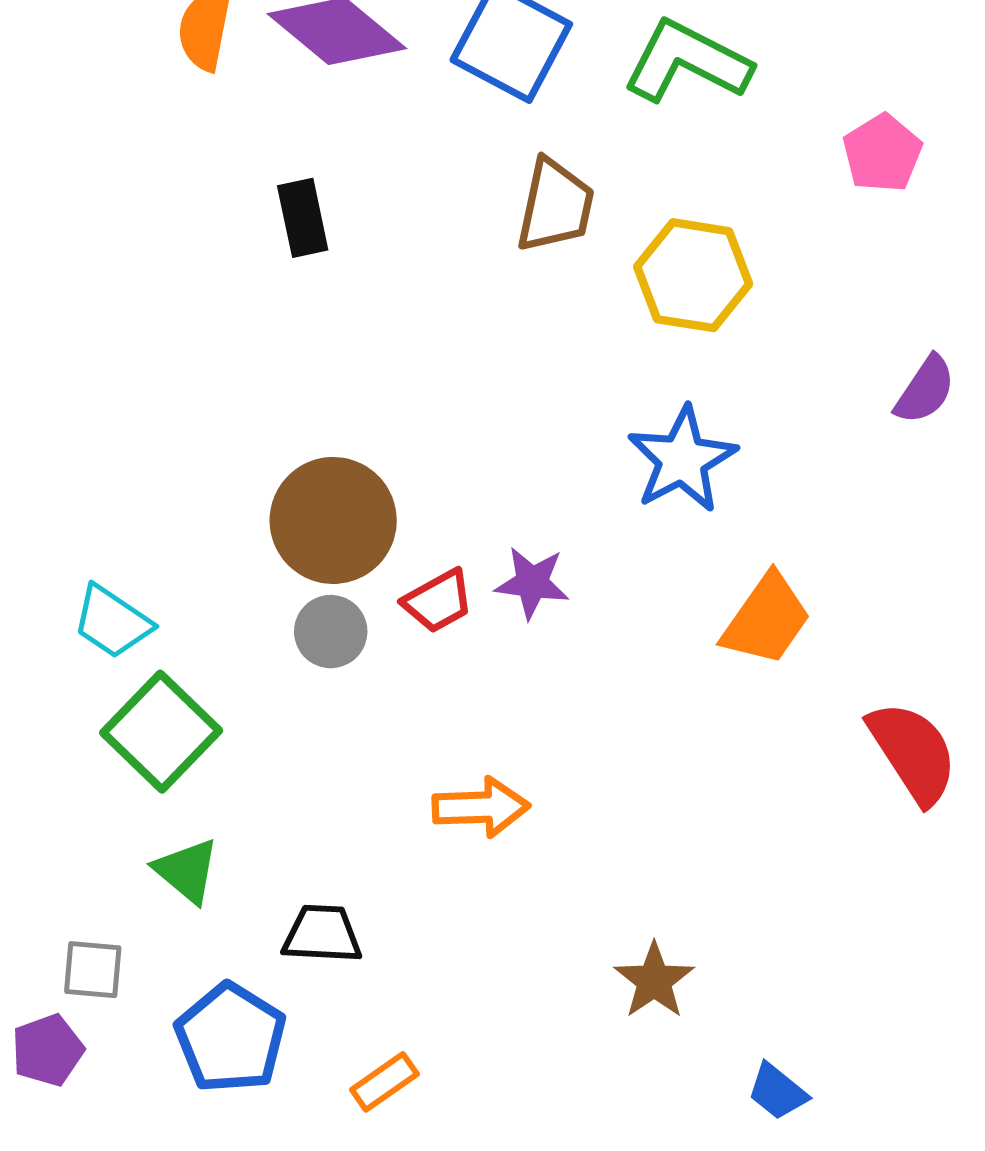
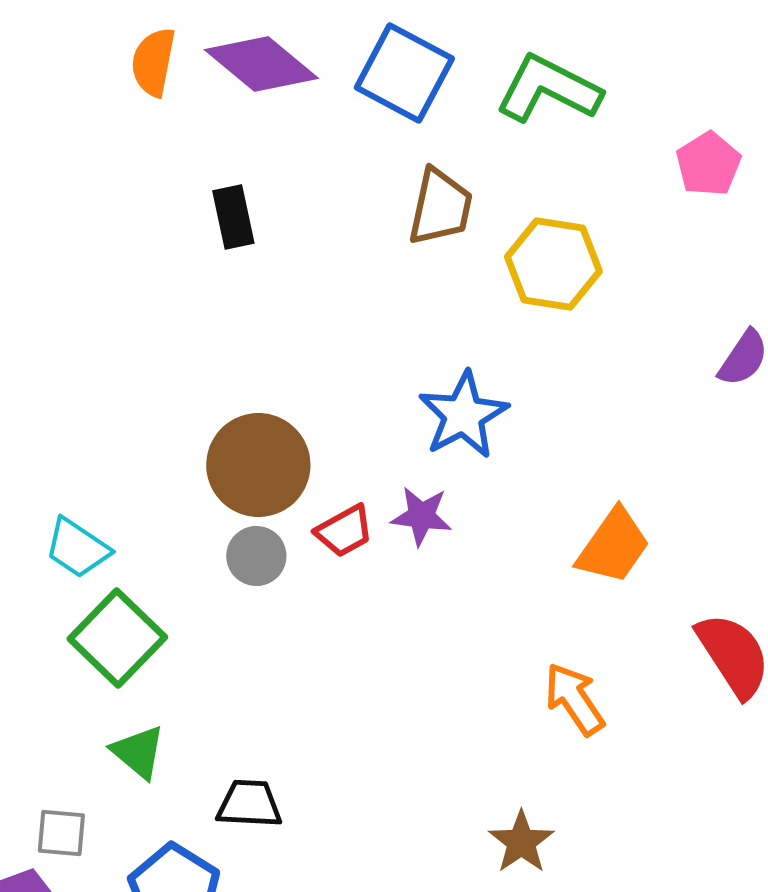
blue star: (682, 459) -> (463, 415), moved
orange arrow: (481, 807) -> (574, 699), moved, turned -122

